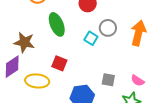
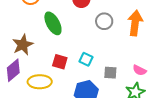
cyan square: (91, 38) -> (86, 59), moved
brown star: (24, 42) -> (23, 45), turned -30

